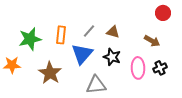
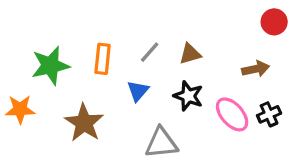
brown triangle: (113, 32) -> (190, 54), turned -32
brown arrow: (152, 41) -> (256, 69), turned -42
blue triangle: (82, 54) -> (138, 91), size x0.6
pink ellipse: (138, 68) -> (232, 114), turned -40

